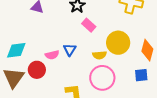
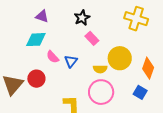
cyan diamond: (16, 50) -> (36, 40), moved
pink semicircle: (52, 55) -> (53, 57), moved, turned 56
blue square: (141, 75) -> (140, 92), turned 32

